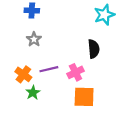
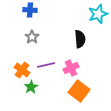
black semicircle: (94, 49) -> (80, 39), moved
orange square: (84, 97) -> (79, 91), turned 35

